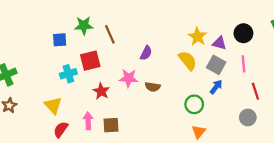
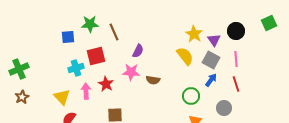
purple triangle: (219, 43) -> (214, 40), turned 40
purple semicircle: (146, 53) -> (138, 51), moved
red line: (255, 91) -> (236, 84), moved
gray circle: (248, 117) -> (224, 108), moved
pink arrow: (88, 121) -> (86, 91), moved

